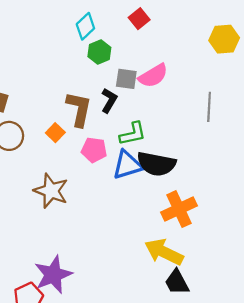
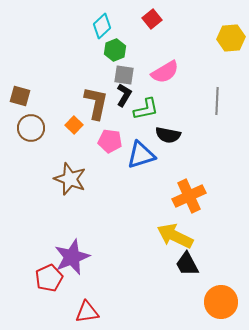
gray square: (126, 79) -> (124, 75), moved
green L-shape: (133, 134) -> (146, 109), moved
black semicircle: (156, 164) -> (168, 135), moved, size x0.7

